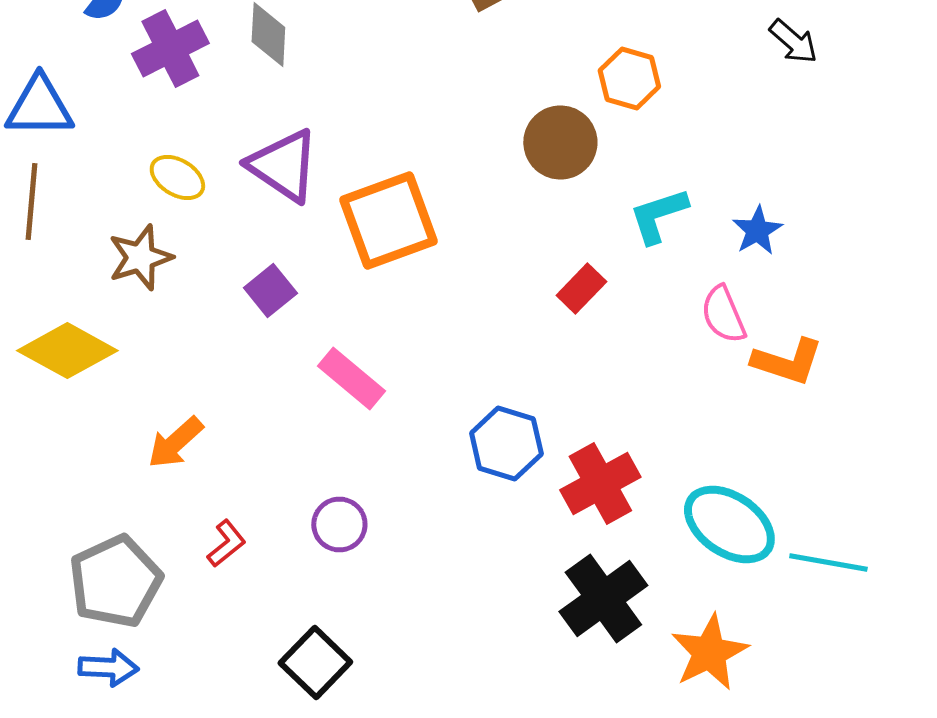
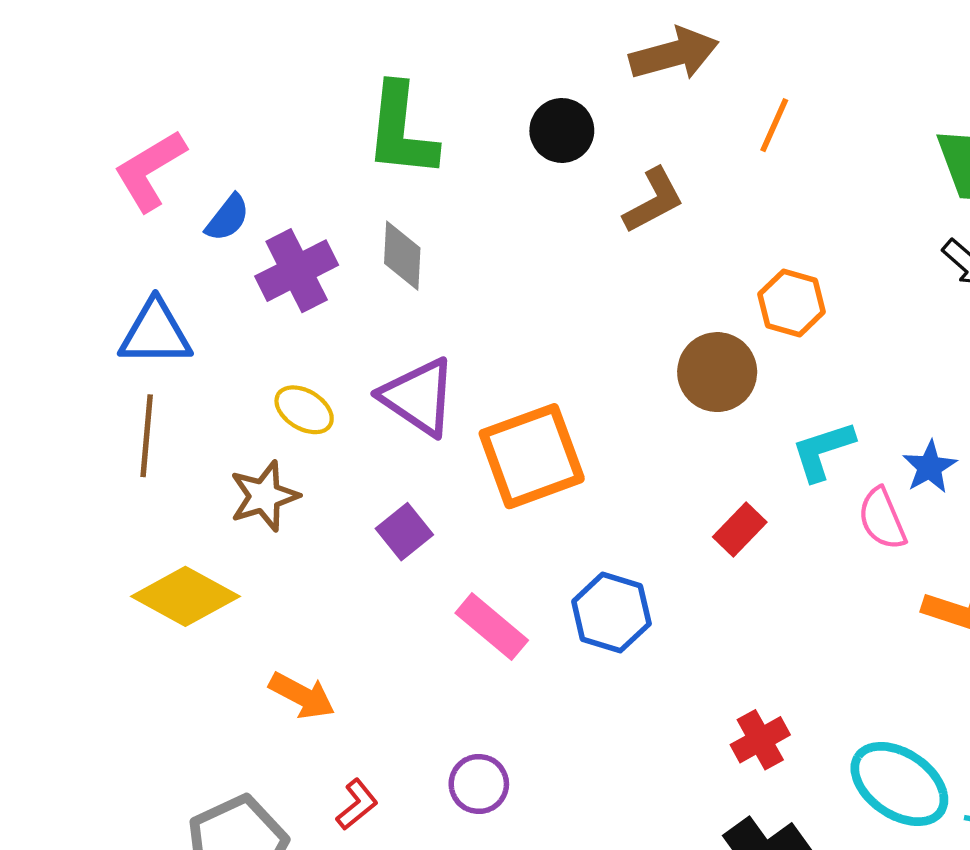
pink semicircle: (723, 314) -> (882, 519), moved
orange arrow: (175, 442) -> (302, 696), turned -110
blue hexagon: (506, 444) -> (611, 613), moved
red cross: (600, 484) -> (760, 740), size x0.7

